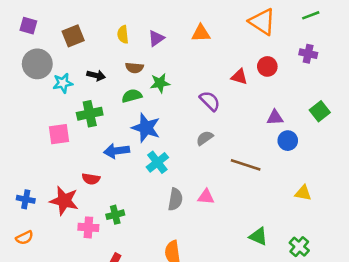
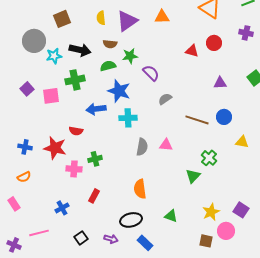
purple square: (28, 26) -> (27, 89), moved, turned 32
purple triangle: (156, 38) -> (127, 21), size x1.6
black arrow: (96, 75) -> (80, 50), size x1.5
purple semicircle: (210, 101) -> (151, 73), moved
blue circle: (288, 141) -> (224, 117), moved
cyan cross: (157, 162) -> (128, 118), turned 36
green triangle: (258, 236) -> (193, 176), moved, turned 49
green cross: (299, 247) -> (209, 158), moved

